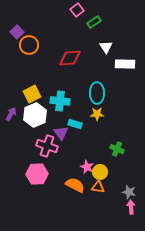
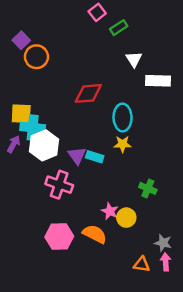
red diamond: (70, 58) -> (88, 93), moved
yellow square: (32, 94) -> (21, 114), moved, turned 30
cyan cross: (60, 101) -> (33, 128), moved
purple triangle: (61, 133) -> (77, 155), moved
pink hexagon: (37, 174) -> (59, 237), moved
orange triangle: (98, 187) -> (142, 264), moved

